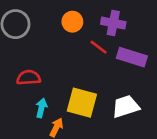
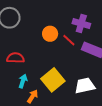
orange circle: (72, 22) -> (50, 34), moved
yellow square: (82, 103) -> (53, 80), turned 30

